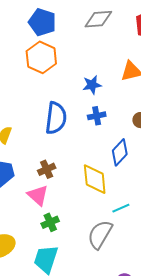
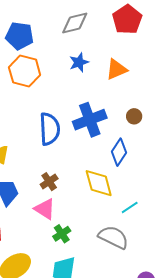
blue star: (92, 85) -> (79, 62), moved
blue cross: (97, 116) -> (90, 120), size x1.8
gray semicircle: (100, 234) -> (113, 237), turned 96

